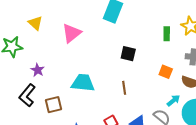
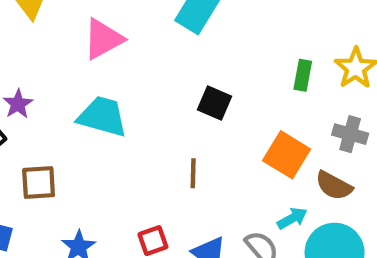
orange square: (166, 72) -> (287, 155), size x1.5
cyan trapezoid: (83, 83) -> (102, 116), moved

